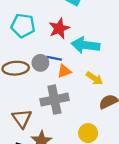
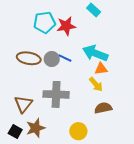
cyan pentagon: (23, 26) -> (44, 22), turned -30
red star: (59, 28) -> (66, 26), moved
orange triangle: (64, 71) -> (101, 69), moved

